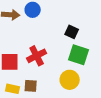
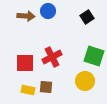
black square: (72, 32) -> (87, 17), moved, turned 32

